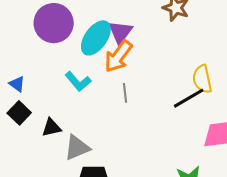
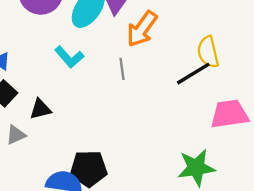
orange arrow: (118, 56) -> (142, 29), moved
gray triangle: (77, 148) -> (16, 135), moved, size x0.7

